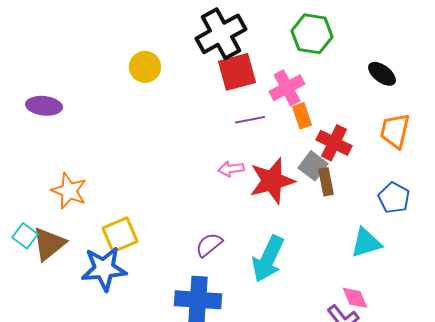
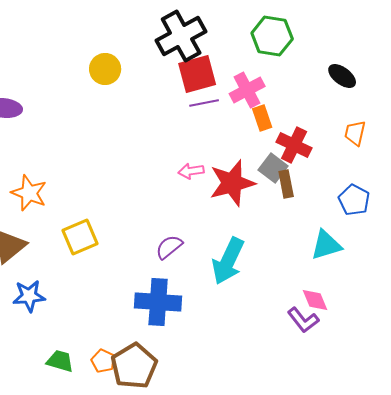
purple line: (250, 120) -> (204, 103), moved
orange trapezoid: (395, 131) -> (355, 133), size x0.7
blue star: (104, 269) -> (29, 296), moved, size x0.7

